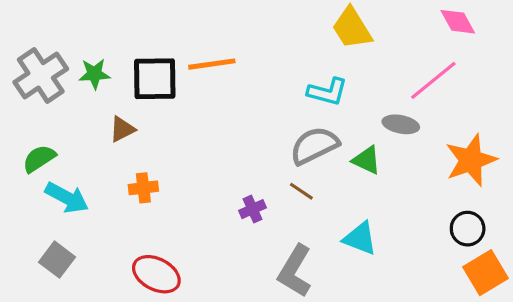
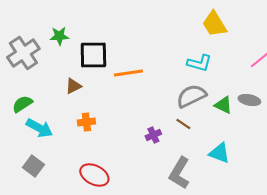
orange line: (212, 64) -> (128, 73), moved
green star: (94, 74) -> (59, 36), moved
gray ellipse: (401, 124) -> (249, 100), moved

